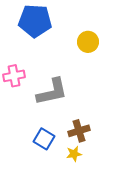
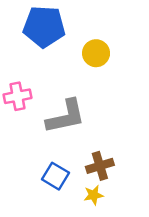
yellow circle: (88, 42) -> (96, 53), moved

